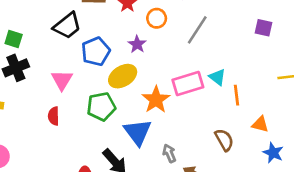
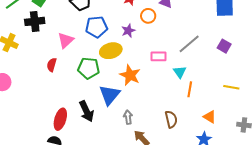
gray line: (197, 30) -> (189, 44), moved
pink rectangle: (188, 84) -> (158, 56), moved, size x0.7
orange star: (156, 100) -> (130, 75), turned -30
orange triangle: (260, 124) -> (210, 117), moved

